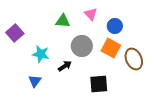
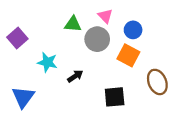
gray circle: (82, 46) -> (97, 39), moved
brown ellipse: (134, 59) -> (157, 82), moved
blue triangle: (35, 81) -> (23, 97), moved, size x1.5

